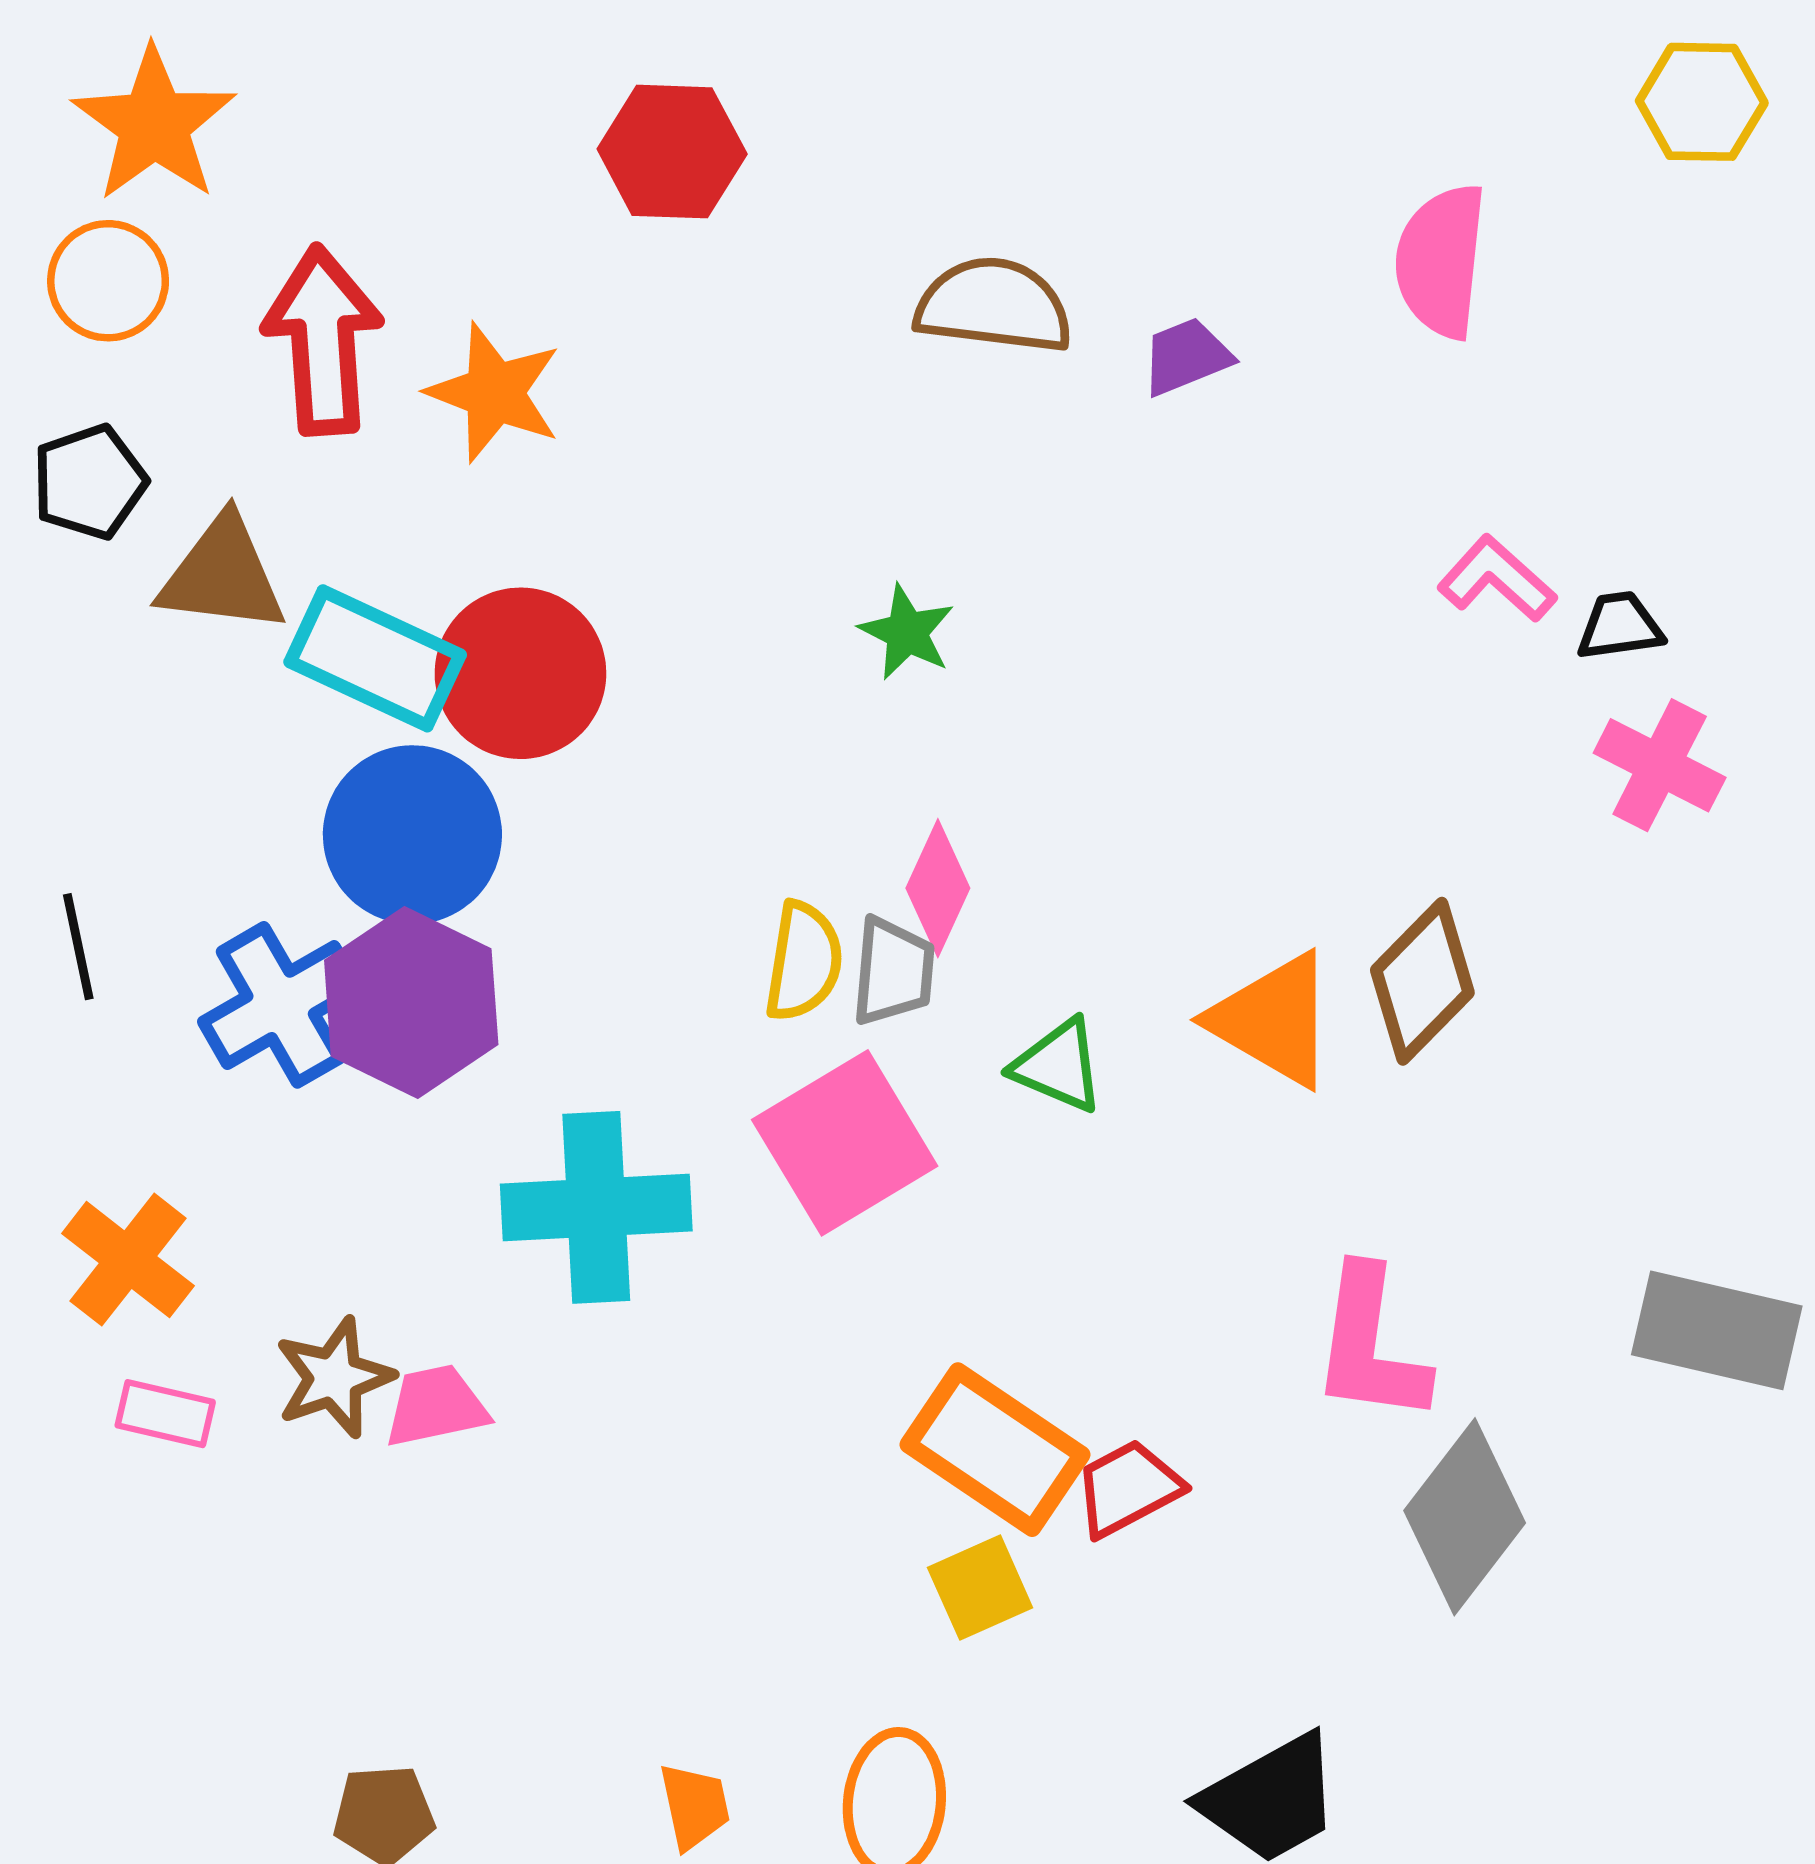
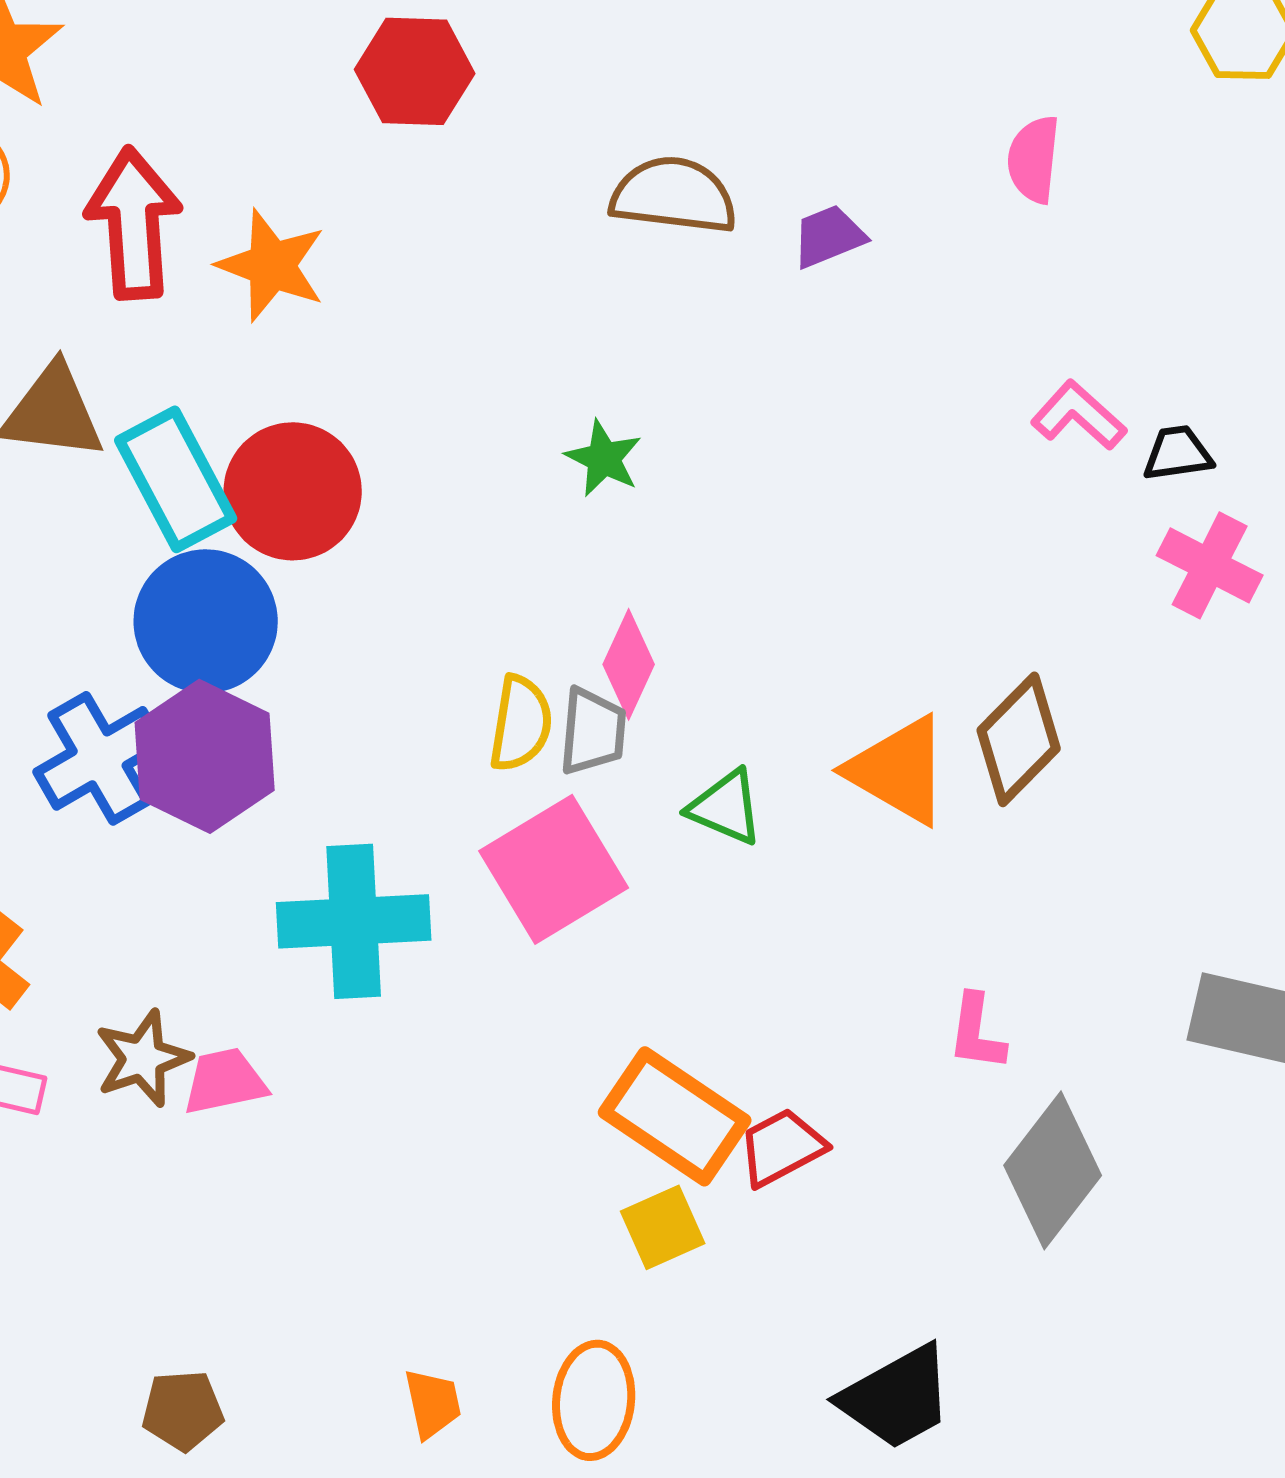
pink semicircle: (1441, 261) -> (1034, 159), size x0.7
cyan rectangle: (375, 658) -> (176, 479), turned 37
pink L-shape: (1370, 1345) -> (977, 1032), size x0.6

